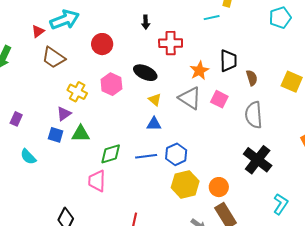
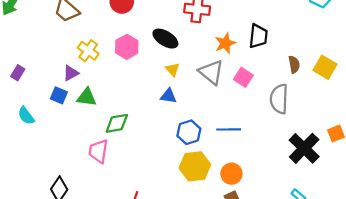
brown semicircle: (252, 78) -> (294, 64), moved
blue line: (146, 156) -> (229, 129), moved
black cross: (258, 160) -> (304, 148), moved

